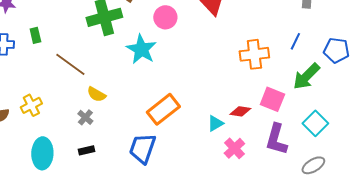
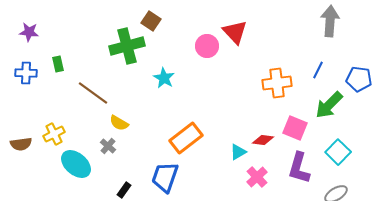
pink circle: (165, 17) -> (207, 46), moved
cyan star: (141, 49) -> (164, 78), size x0.7
black rectangle: (86, 150) -> (124, 190), moved, turned -42
cyan ellipse: (42, 153) -> (76, 164), moved, turned -52

